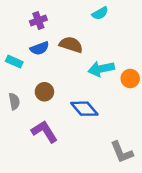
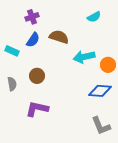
cyan semicircle: (100, 13) -> (94, 17), moved
blue semicircle: (40, 48) -> (33, 40), turned -35
blue diamond: (84, 109) -> (100, 91), moved, turned -45
purple L-shape: (44, 132) -> (37, 109), turned -45

